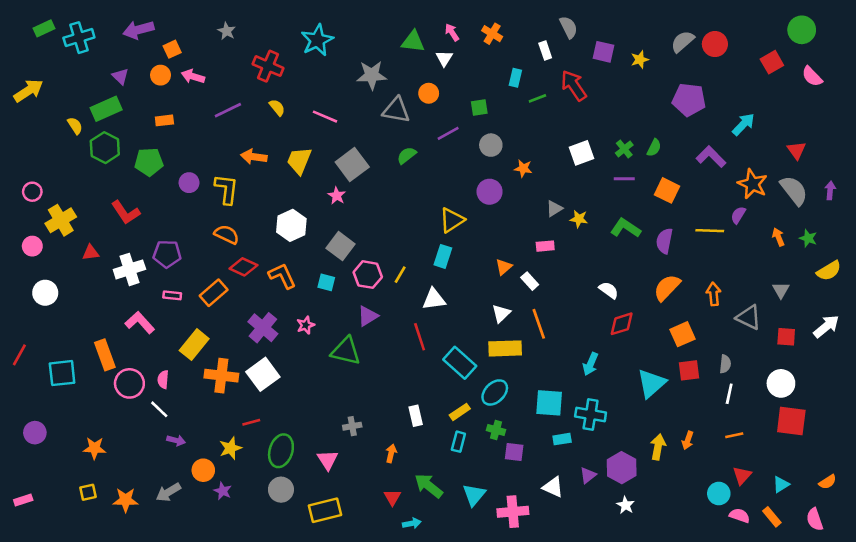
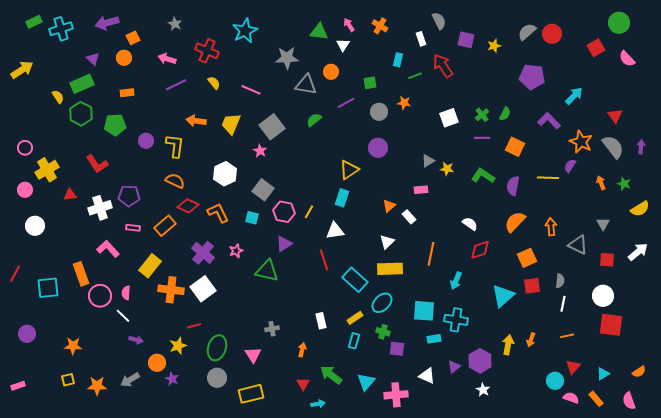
pink arrow: (193, 76) -> (167, 59), moved
orange star: (523, 168) -> (404, 103), moved
orange line: (539, 324) -> (431, 254), moved, turned 30

